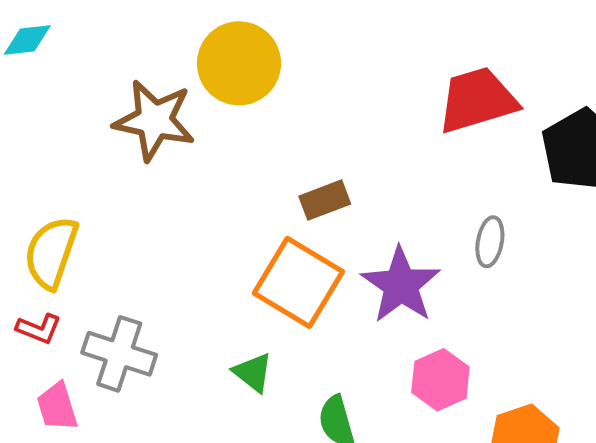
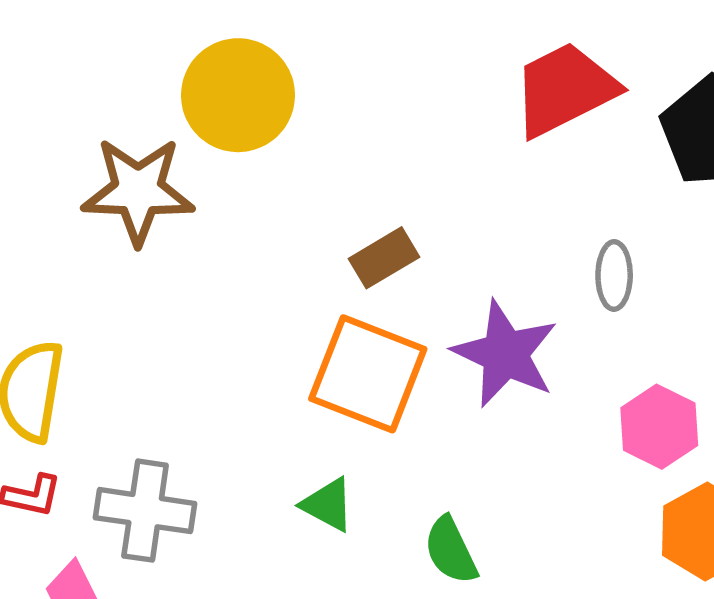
pink hexagon: (440, 380) -> (659, 427), moved

